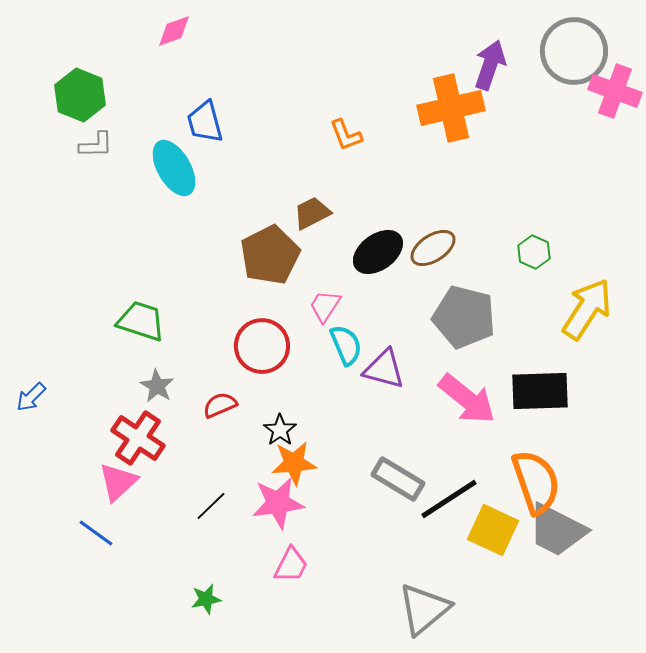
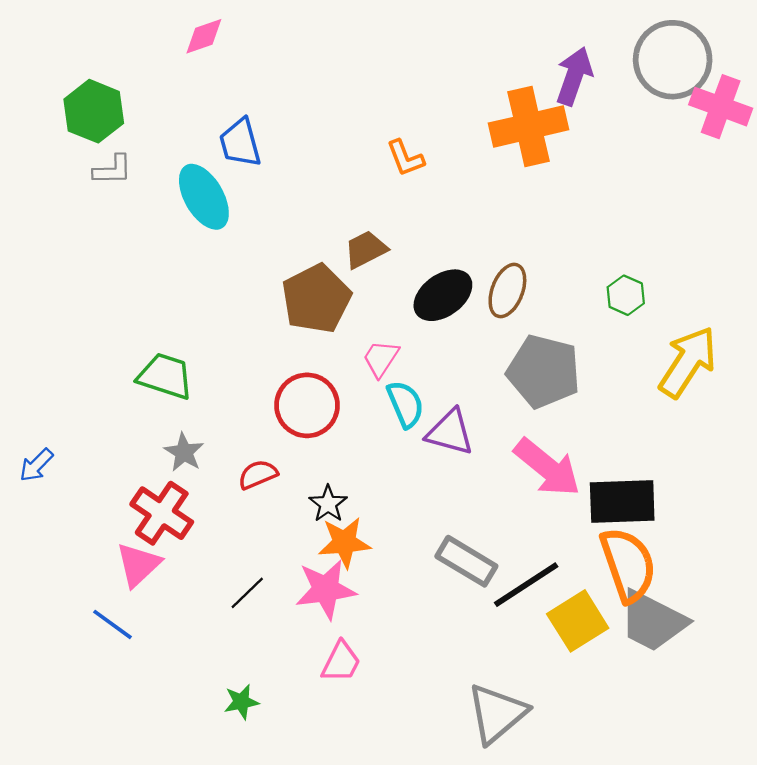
brown ellipse: (433, 248) -> (507, 291), turned -36
black rectangle: (540, 391) -> (622, 501), moved
yellow square: (493, 530) -> (578, 621), turned 33

